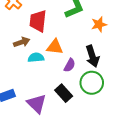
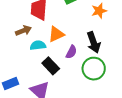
orange triangle: (55, 47) -> (56, 34), turned -30
black rectangle: (64, 93) -> (51, 66), moved

